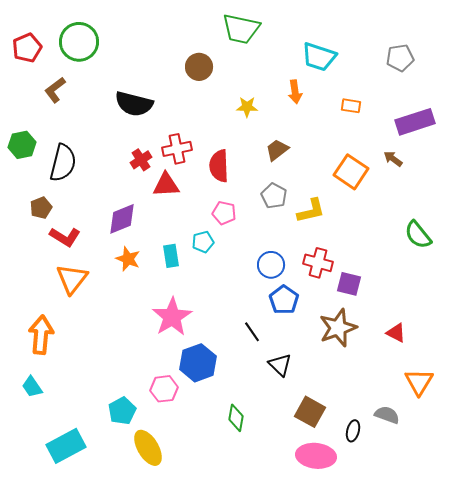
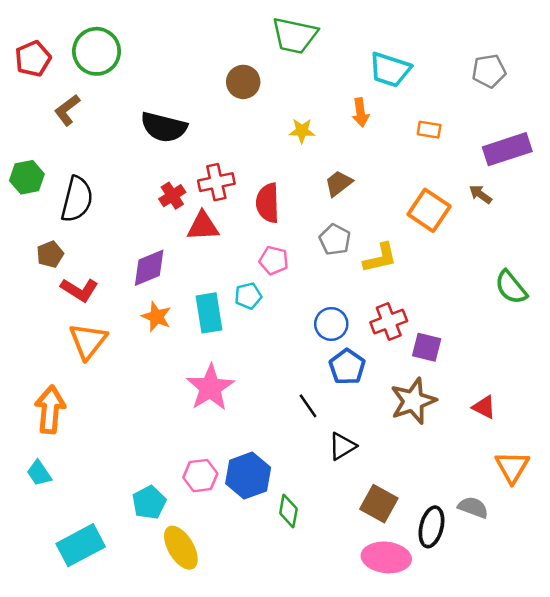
cyan rectangle: (171, 256) -> (209, 313), size x1.4
red cross: (318, 263) -> (389, 322), turned -36
blue hexagon: (198, 363) -> (248, 476), moved
black triangle: (280, 365) -> (342, 446), turned 45
black ellipse: (353, 431) -> (431, 527), size x1.5

